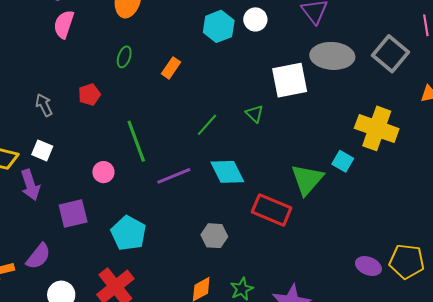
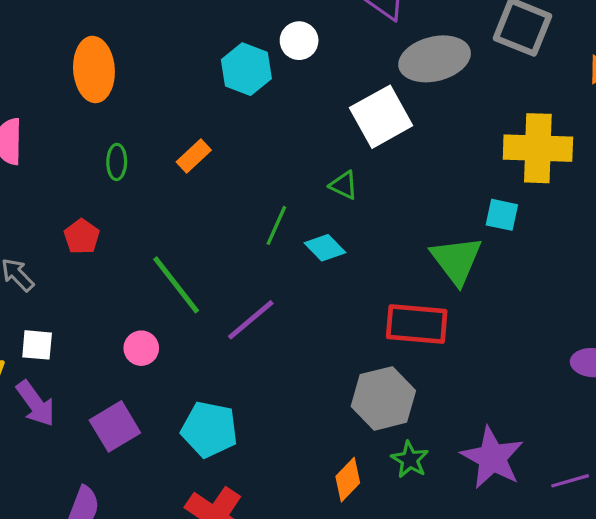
orange rectangle: (171, 68) -> (194, 156), turned 30
cyan diamond: (227, 172) -> (325, 248), moved, size x0.7
gray hexagon: (214, 236) -> (383, 398), moved, size x1.5

